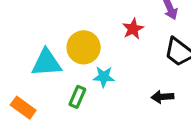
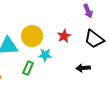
red star: (133, 29) -> (64, 36), moved

